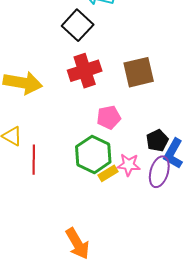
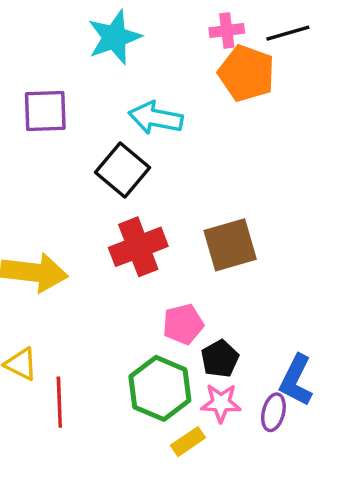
black pentagon: (157, 141) -> (220, 359), moved
purple ellipse: (159, 172) -> (273, 412), size x0.7
yellow rectangle: (108, 173) -> (188, 442), moved

